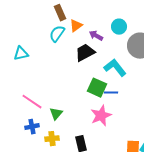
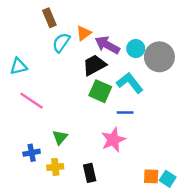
brown rectangle: (60, 13) -> (49, 18), moved
cyan circle: (119, 27) -> (136, 49), moved
purple arrow: (96, 36) -> (107, 45), size x1.5
green square: (97, 88) -> (100, 91), moved
pink line: (32, 102) -> (32, 101), moved

